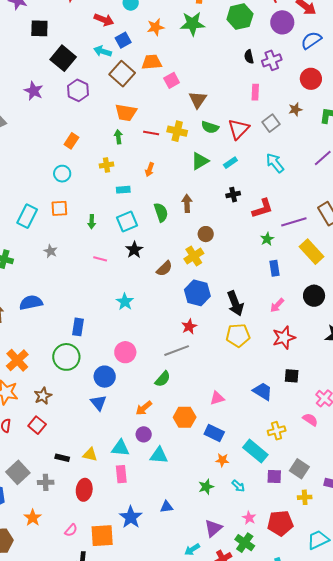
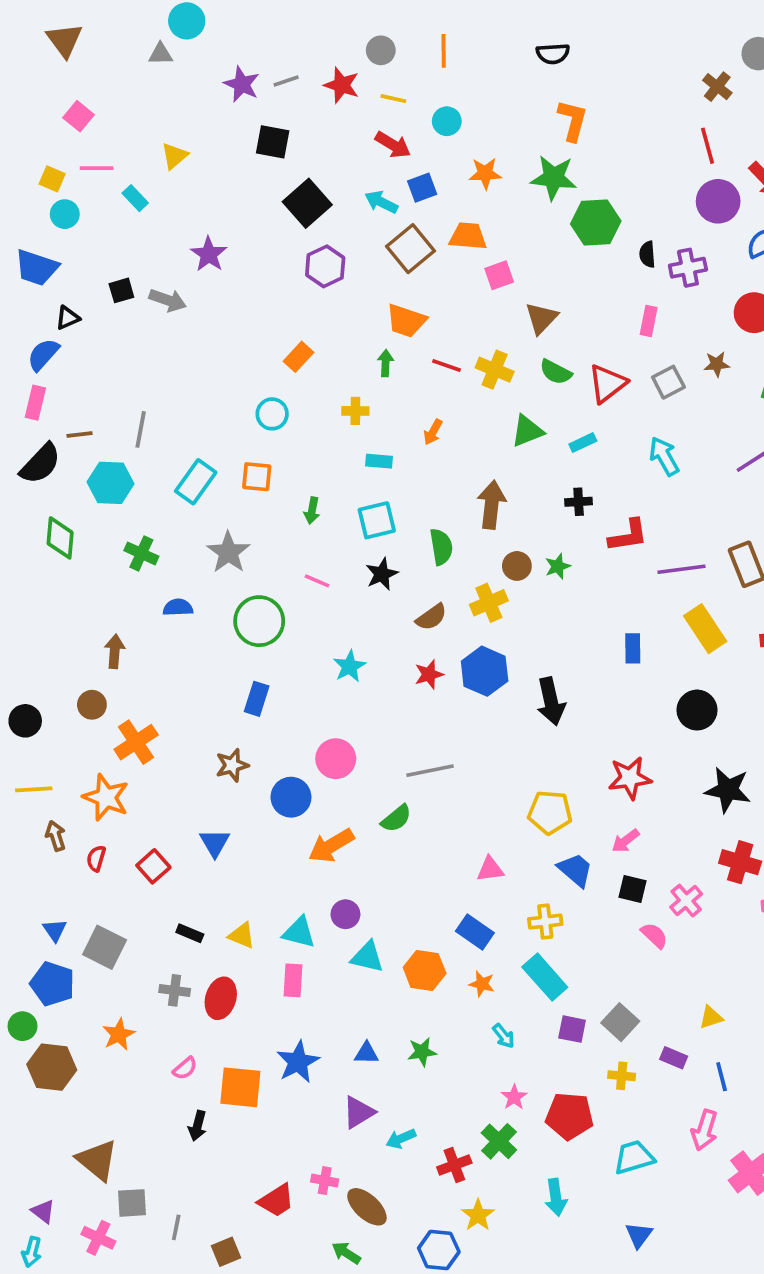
green hexagon: (240, 17) -> (596, 222), moved
purple star: (34, 91) -> (209, 254), moved
brown arrow: (187, 203) -> (492, 505), size x1.4
green semicircle: (161, 212) -> (441, 547), moved
green star: (267, 239) -> (558, 566), moved
gray star: (51, 251) -> (228, 552), size x1.6
blue semicircle: (31, 303) -> (178, 607), moved, size x0.7
pink arrow: (277, 305) -> (626, 841), moved
red star: (189, 326) -> (429, 674), moved
yellow pentagon: (238, 335) -> (550, 812), moved
green circle: (66, 357) -> (259, 621), moved
black square: (292, 376) -> (633, 889), moved
brown star: (43, 396) -> (232, 765), moved
blue triangle: (98, 403) -> (215, 843), moved
orange arrow: (144, 408) -> (331, 846), moved, size x1.4
orange hexagon: (185, 417) -> (425, 970), moved
yellow cross: (277, 431) -> (545, 922), moved
gray square: (18, 472) -> (105, 947), turned -30
gray cross: (46, 482) -> (175, 990), moved
green star: (206, 487) -> (422, 1052), moved
purple triangle: (213, 528) -> (359, 1112), moved

